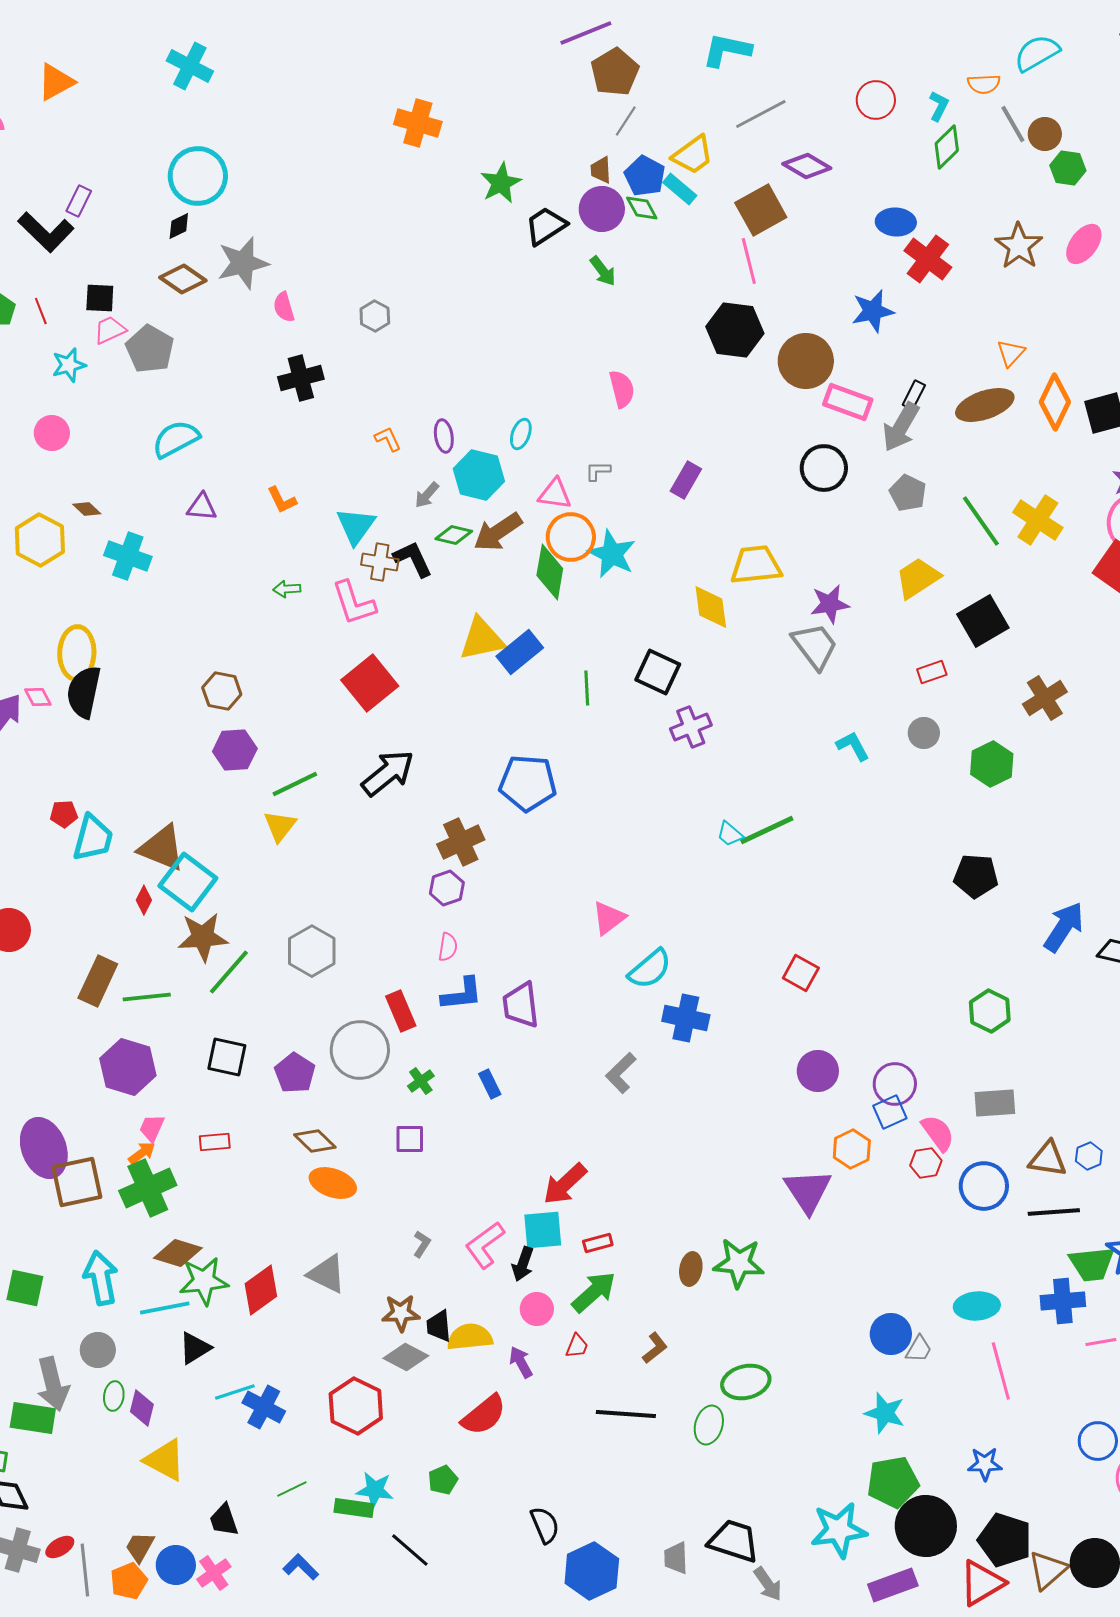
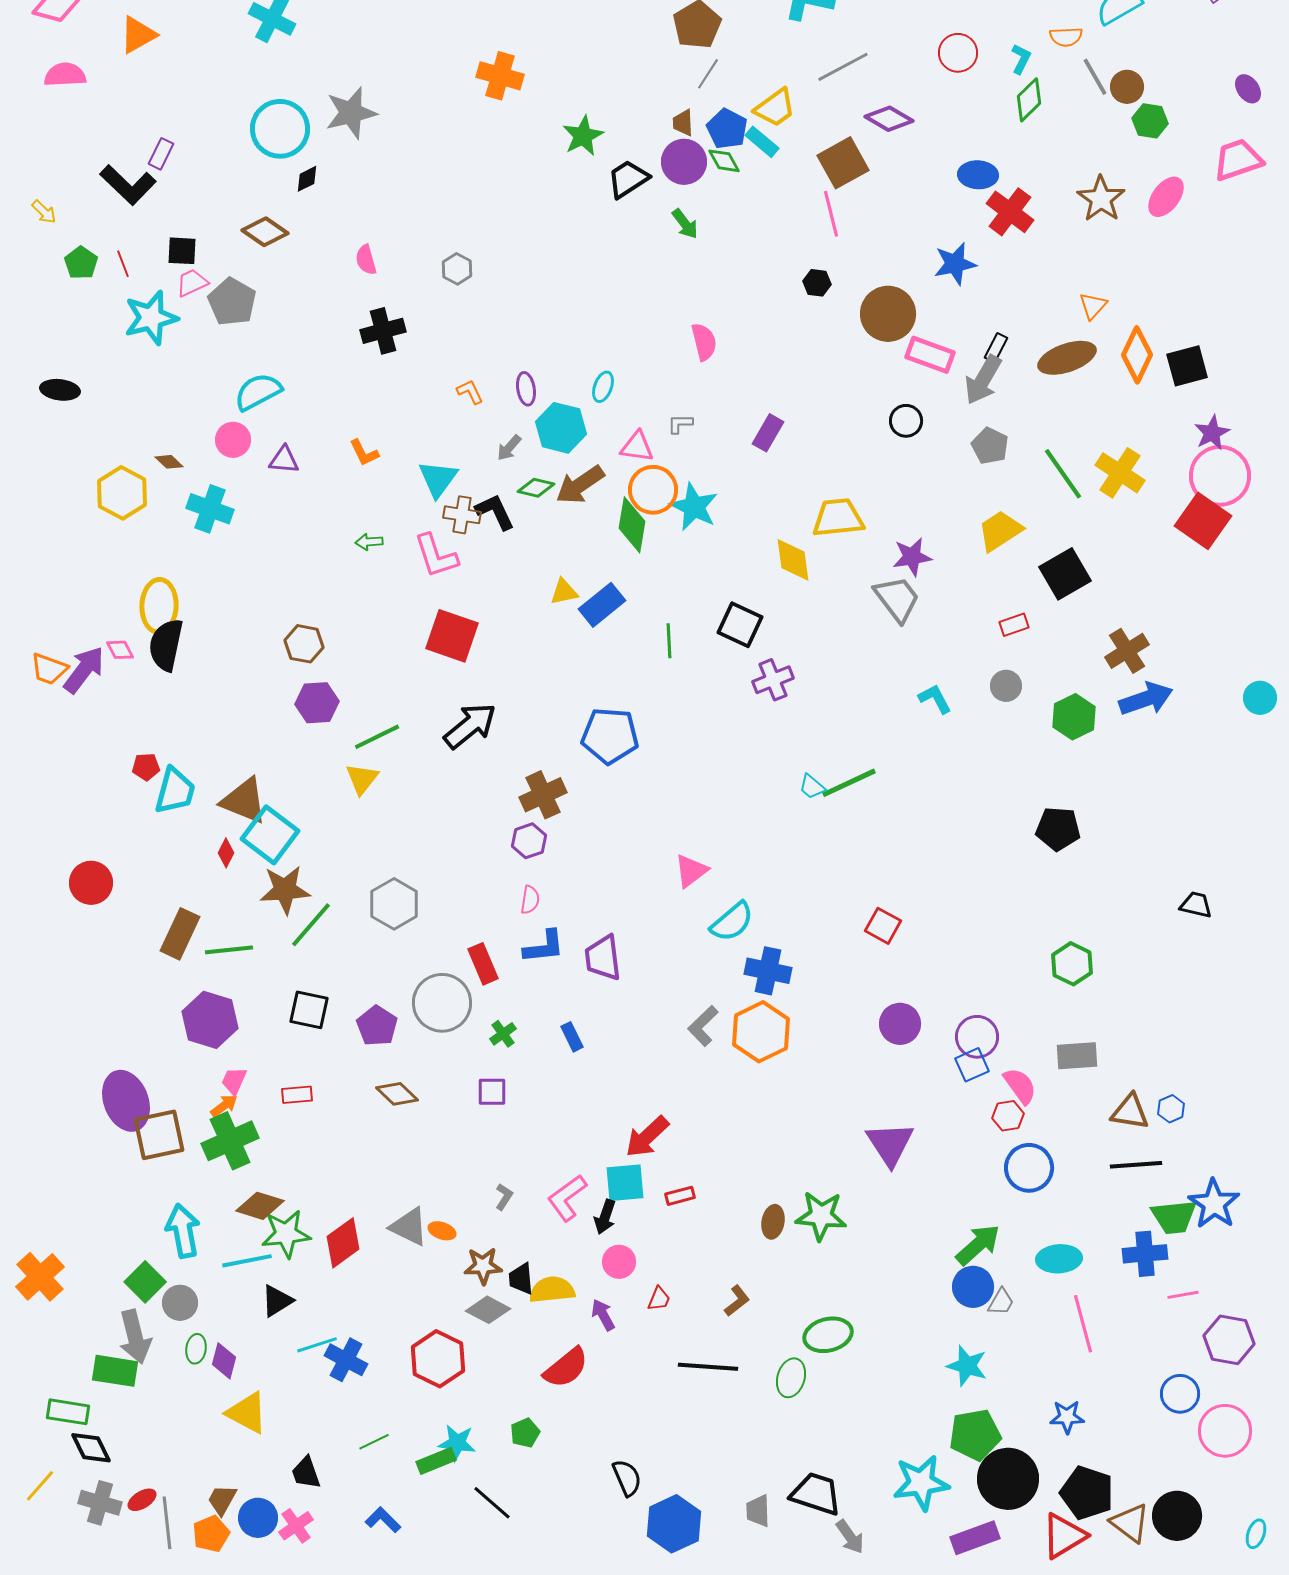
black diamond: (179, 226) -> (307, 179), moved
gray star: (243, 263) -> (351, 113), moved
black hexagon: (735, 330) -> (817, 283), size x0.5
cyan star: (69, 365) -> (151, 318), size x1.6
pink circle: (52, 433) -> (233, 440), moved
black circle: (824, 468) -> (906, 421), size x0.7
yellow triangle: (482, 639) -> (564, 592), size x0.6
red square: (370, 683) -> (452, 636), turned -32
blue arrow: (1064, 927) -> (1146, 699), moved, turned 38
orange hexagon: (852, 1149) -> (761, 1032), moved, size x1.5
orange ellipse: (333, 1183) -> (442, 1231), moved, size x0.6
blue circle: (984, 1186) -> (1029, 1168), moved
green square: (25, 1288) -> (145, 1282), moved, turned 33
green arrow: (594, 1292) -> (978, 1245), moved
green rectangle: (354, 1508) -> (436, 1461), turned -30
brown triangle: (1048, 1570) -> (1130, 1523), turned -42

